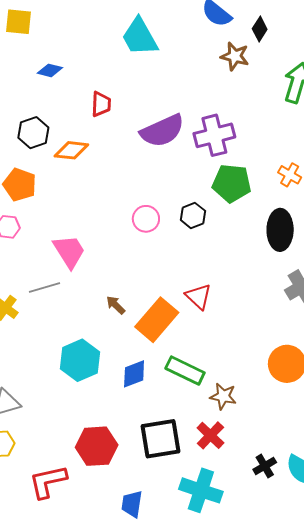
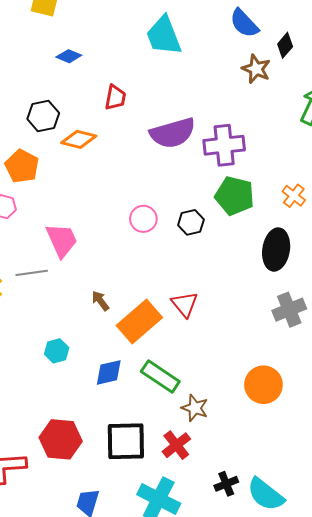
cyan hexagon: (80, 360) -> (57, 351), size x0.6

